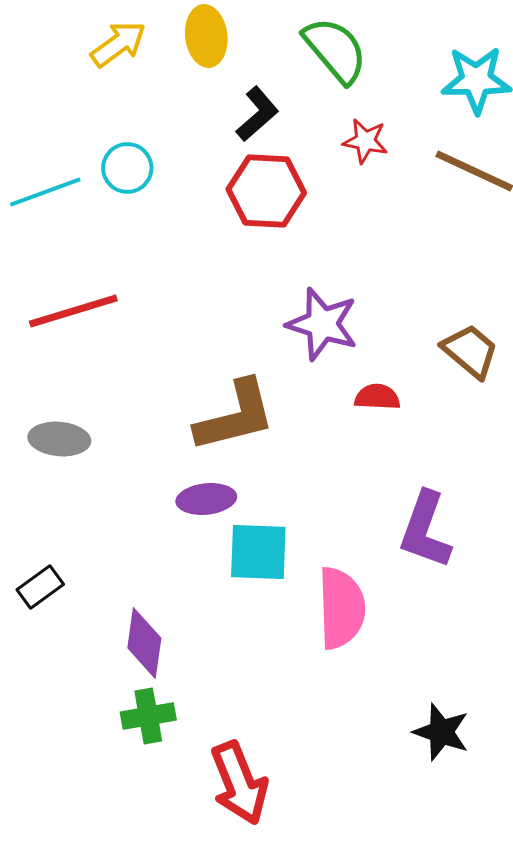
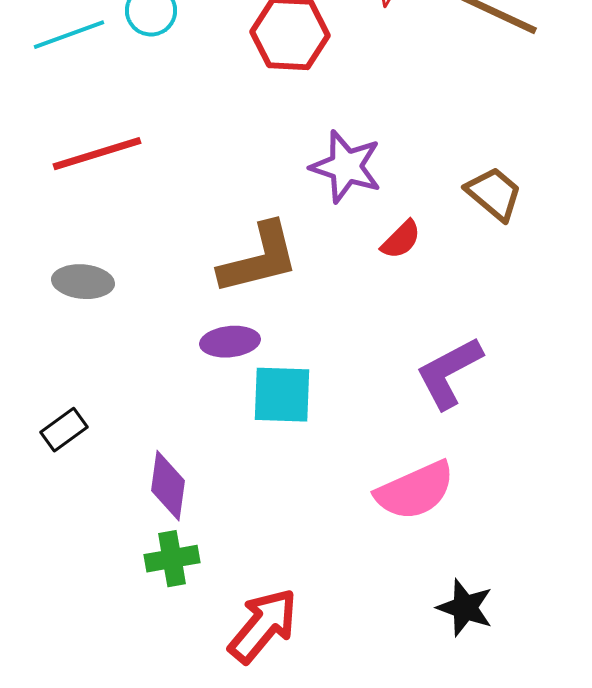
red semicircle: (377, 397) -> (401, 240), turned 132
purple L-shape: (425, 530) -> (449, 373), turned 42
pink semicircle: (341, 608) -> (415, 491), moved, turned 68
black star: (441, 732) -> (465, 608), moved
red arrow: (239, 783) -> (263, 626), turned -118

